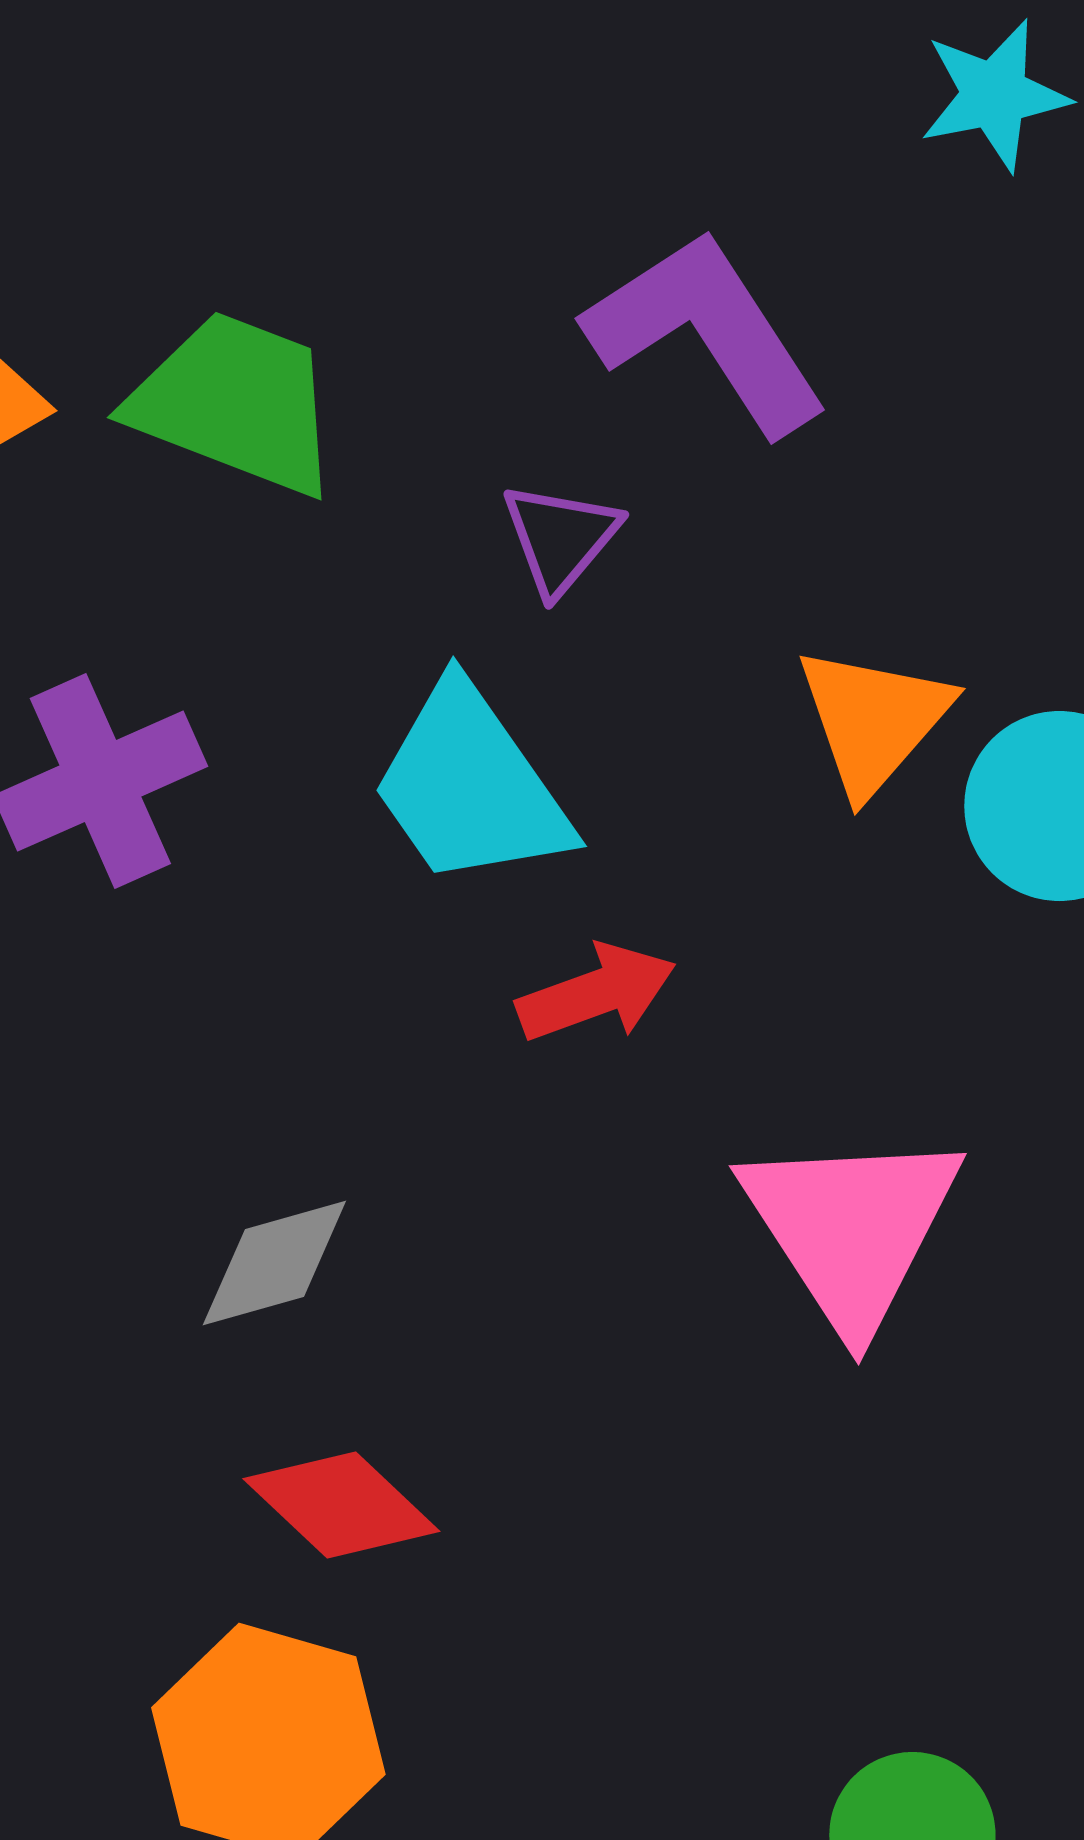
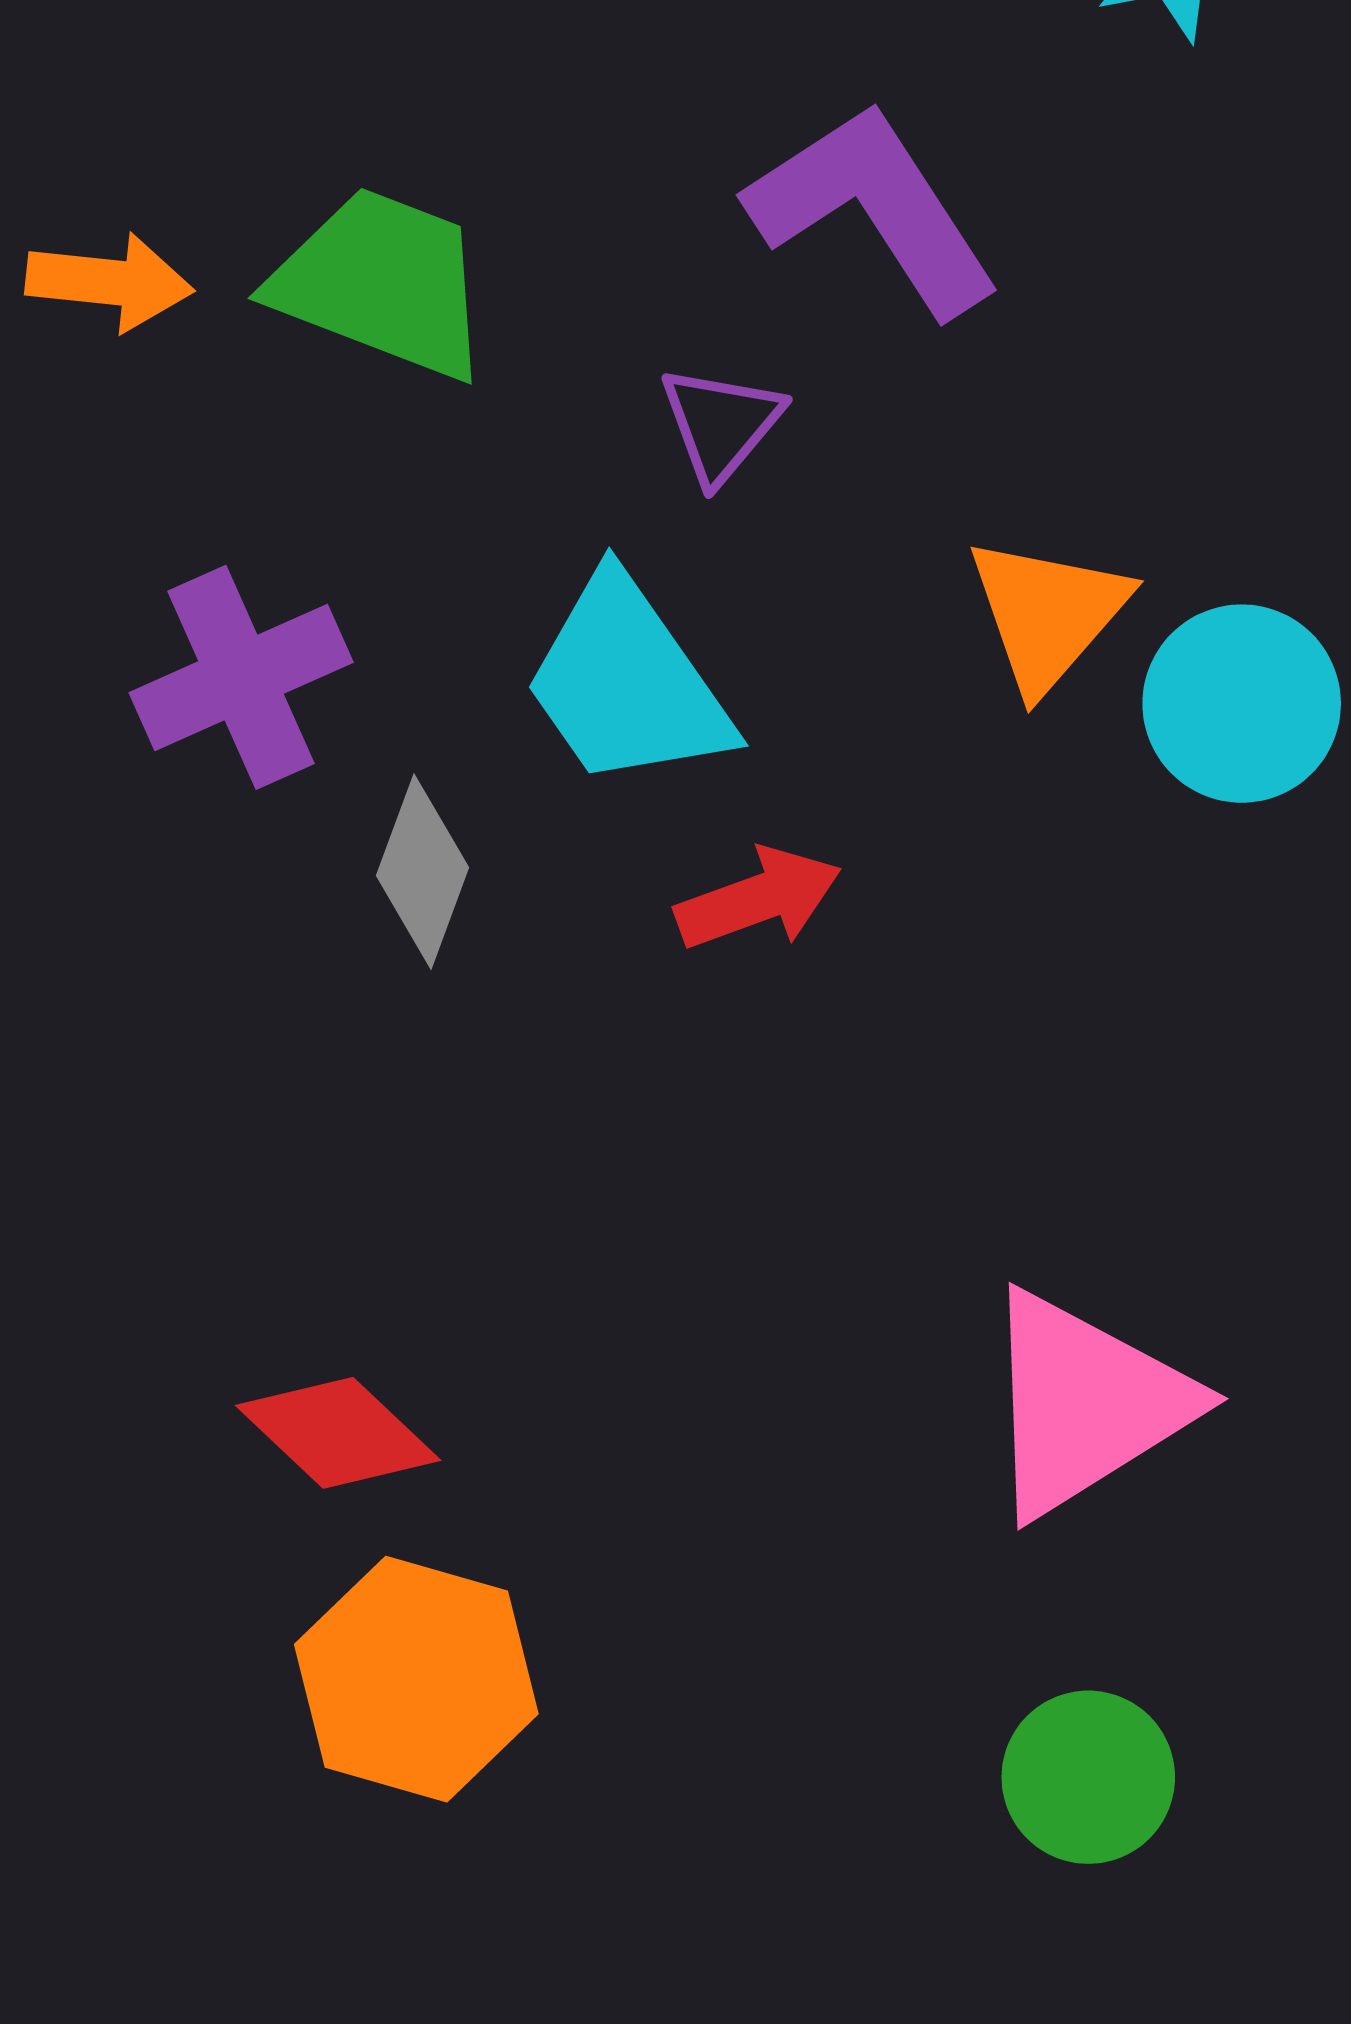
pink triangle: (851, 1228) -> (1085, 1404), moved, turned 31
gray diamond: (274, 1263) -> (423, 872), moved, turned -54
red diamond: (341, 1505) -> (338, 1433), moved

